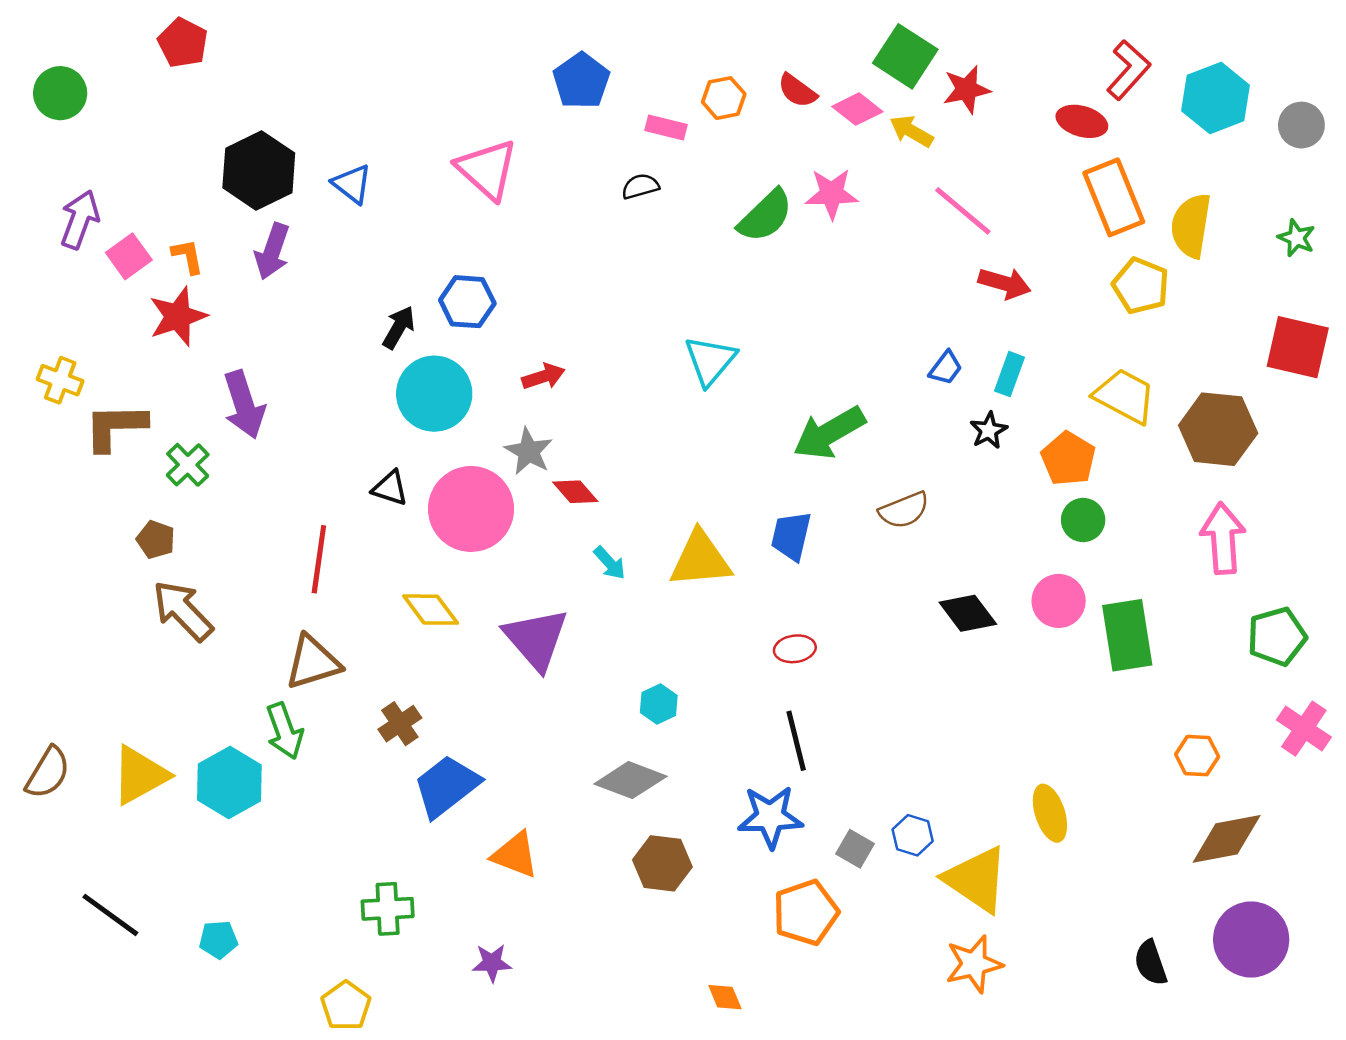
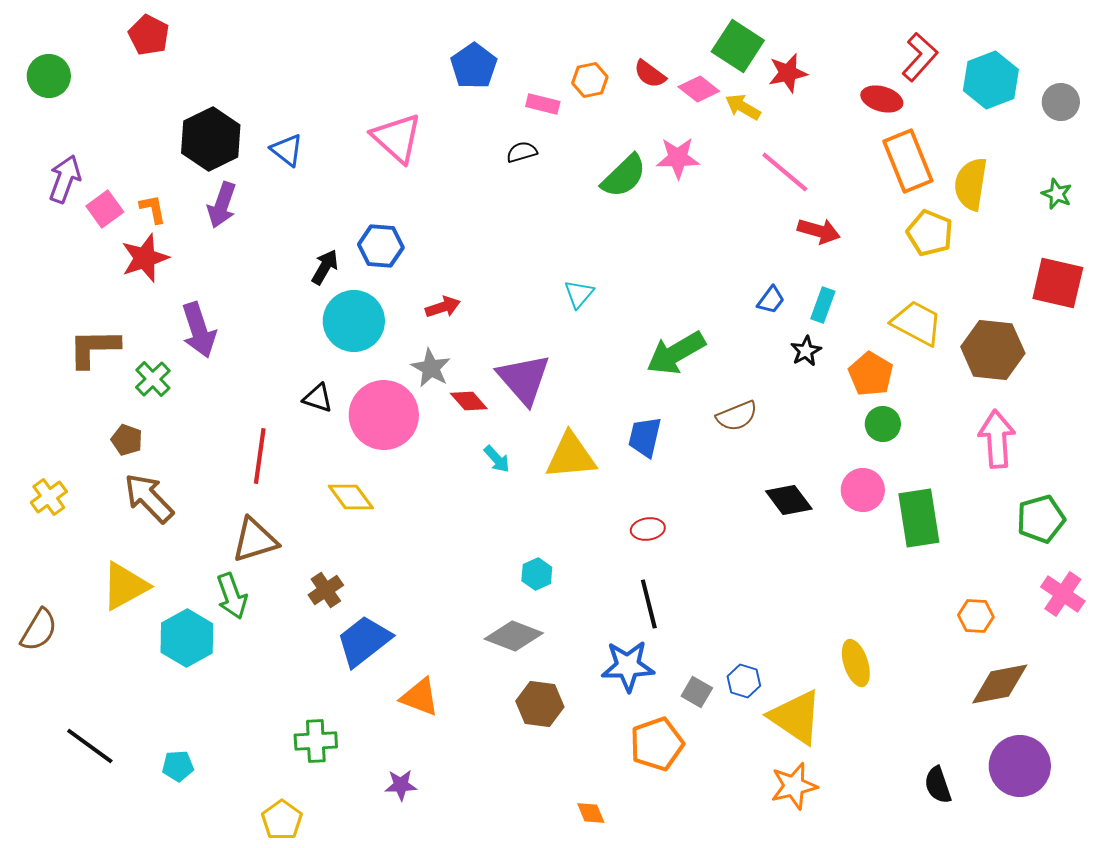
cyan triangle: (710, 361) -> (579, 294), size x0.7
yellow cross: (60, 380) -> (49, 497), moved, turned 33
purple triangle: (536, 639) -> (524, 379), moved
yellow triangle: (140, 775) -> (125, 586), moved

